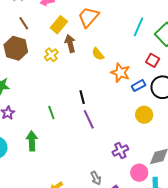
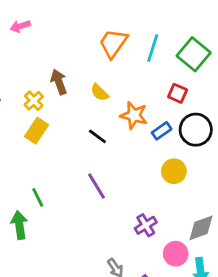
orange trapezoid: (88, 17) -> (113, 43), moved
yellow rectangle: (59, 25) -> (37, 131), moved
black line: (82, 97) -> (97, 136), moved, turned -32
green line: (51, 113) -> (38, 197), moved

